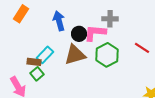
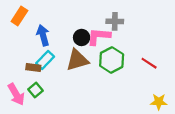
blue arrow: (59, 21) -> (43, 35), moved
red line: (142, 48) -> (149, 63), moved
green square: (37, 74) -> (35, 90), moved

